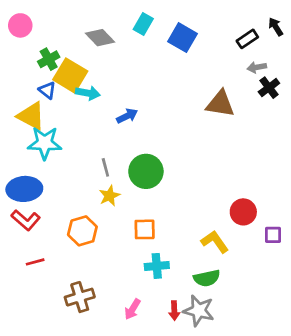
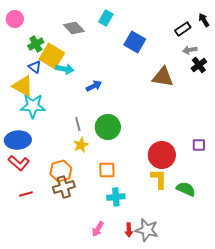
blue square: (182, 38) -> (135, 42), moved
red circle: (243, 212) -> (162, 155), moved, size x1.4
purple square: (273, 235) -> (199, 145), moved
yellow L-shape: (215, 242) -> (159, 179), turned 35
green semicircle: (207, 278) -> (186, 189), moved, turned -144
brown cross: (80, 297) -> (64, 187), moved

